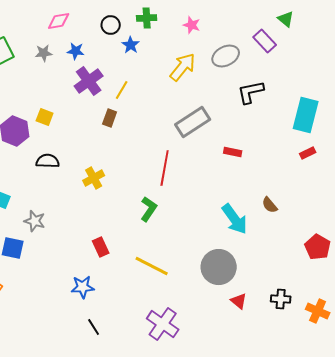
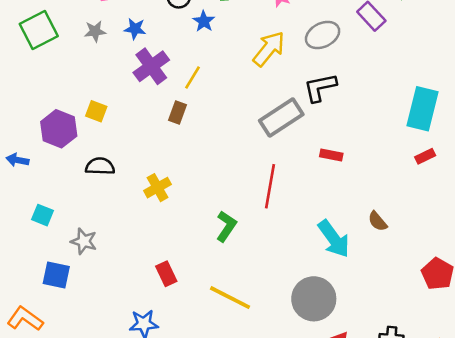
black L-shape: (251, 92) -> (320, 88), moved
red line: (165, 168) -> (270, 186), moved

